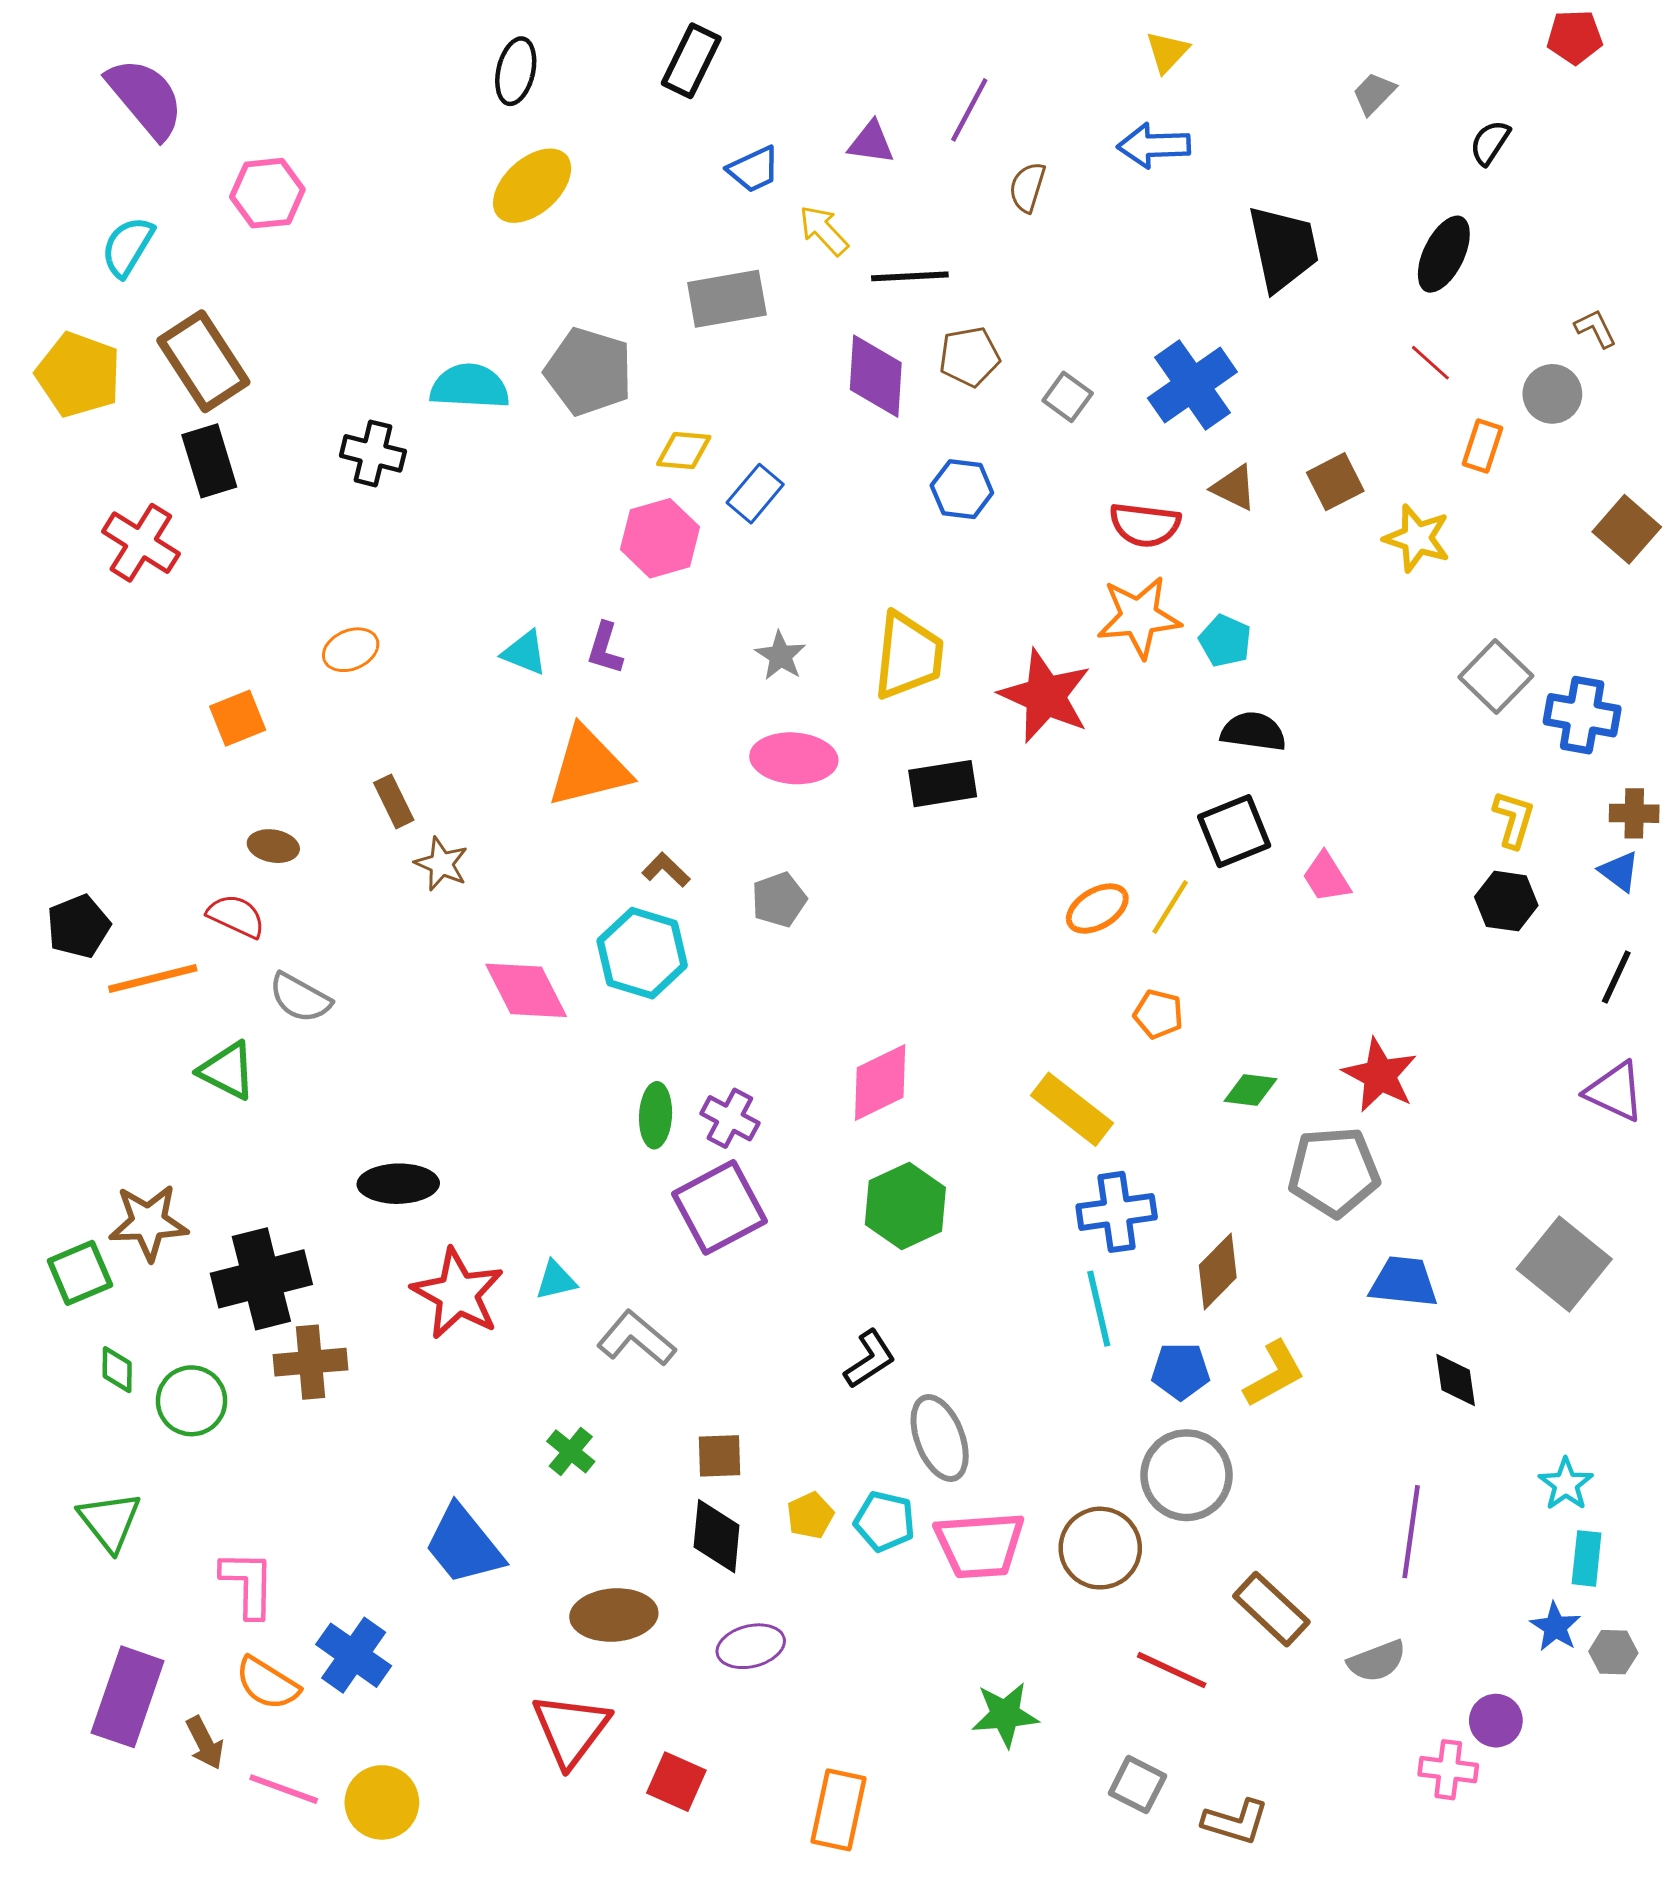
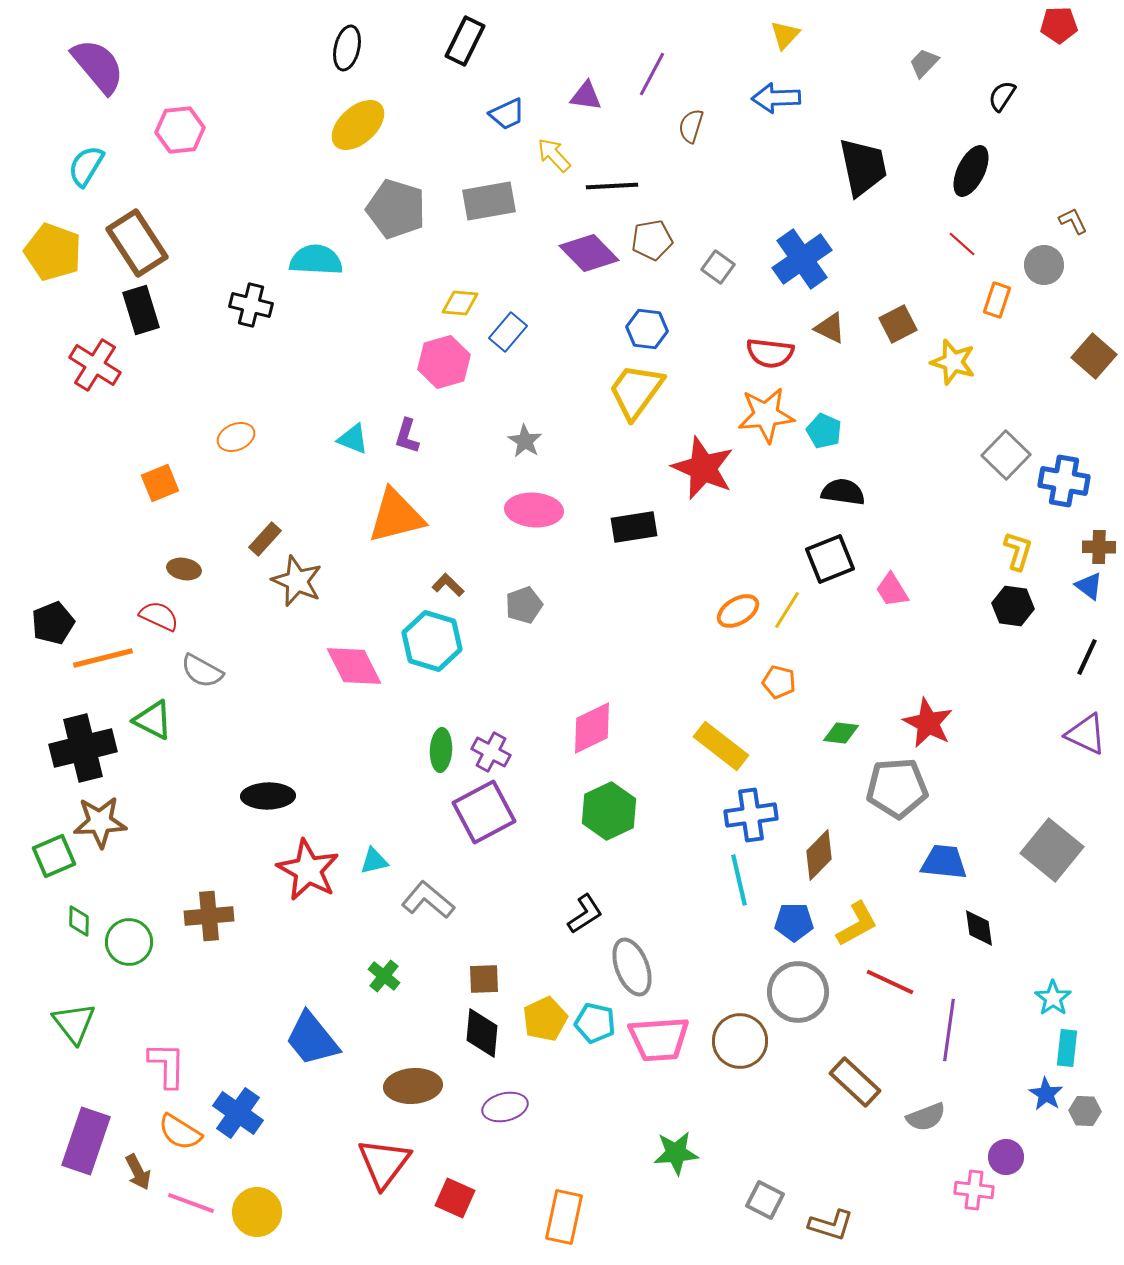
gray pentagon: (589, 372) -> (396, 209), moved
purple diamond: (876, 376) -> (589, 253), turned -48
yellow trapezoid: (908, 656) -> (636, 391), moved, turned -150
brown rectangle: (394, 801) -> (265, 539), turned 68
brown star: (441, 864) -> (297, 581), size x1.4
black cross: (261, 1279) -> (83, 748), moved
yellow pentagon: (810, 1515) -> (545, 1019), size x1.4
red line: (1172, 1670) -> (890, 982), moved

